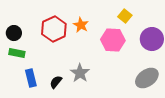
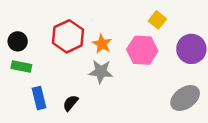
orange star: (81, 25) -> (102, 44), moved
gray star: (80, 73) -> (101, 72), moved, turned -30

